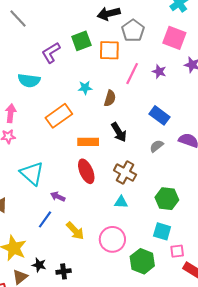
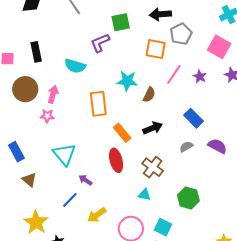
green square: (81, 41) -> (121, 22), moved
cyan star: (85, 88) -> (127, 81), size x1.5
orange rectangle: (59, 116) -> (98, 104), turned -70
black arrow: (119, 132) -> (153, 128), turned -90
orange rectangle: (88, 142) -> (122, 133), turned 42
yellow arrow: (75, 231) -> (97, 215), turned 90
cyan square: (162, 231) -> (163, 227), moved

